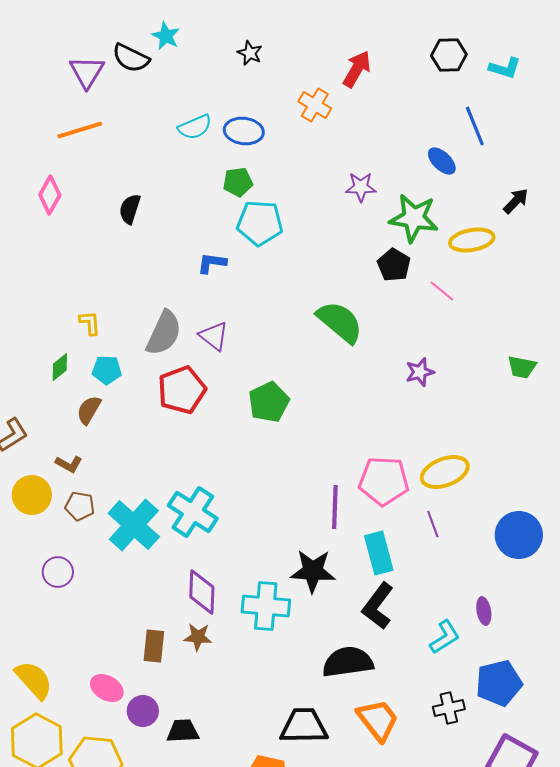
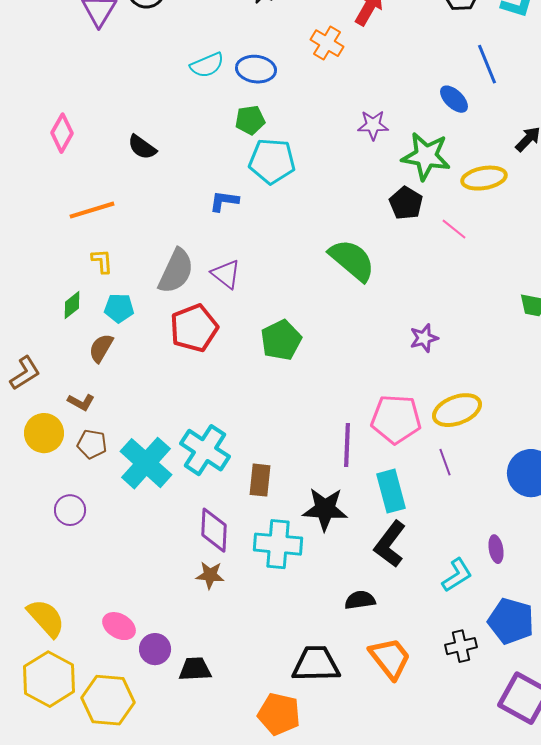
orange line: (80, 130) -> (92, 210), moved
black semicircle: (130, 209) -> (142, 147), turned -72
purple star: (420, 372) -> (424, 338), moved
brown rectangle: (154, 646) -> (260, 480), moved
black semicircle: (348, 662) -> (360, 600), size x0.6
blue pentagon: (499, 683) -> (511, 621), turned 30

